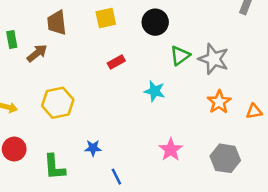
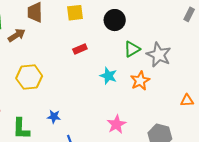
orange star: (219, 102) -> (140, 81), moved

